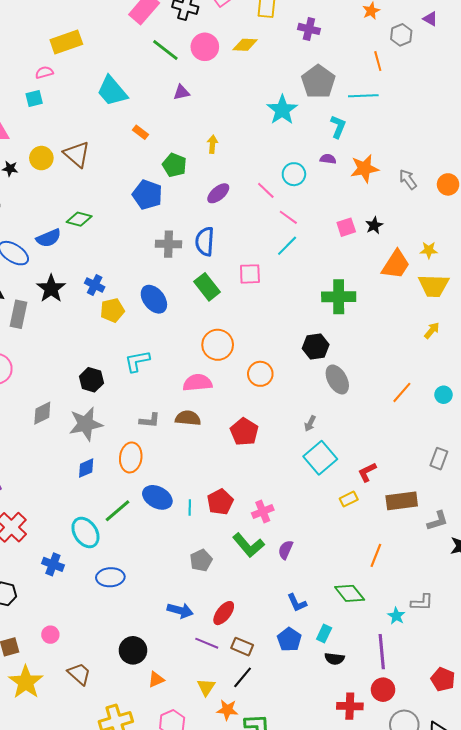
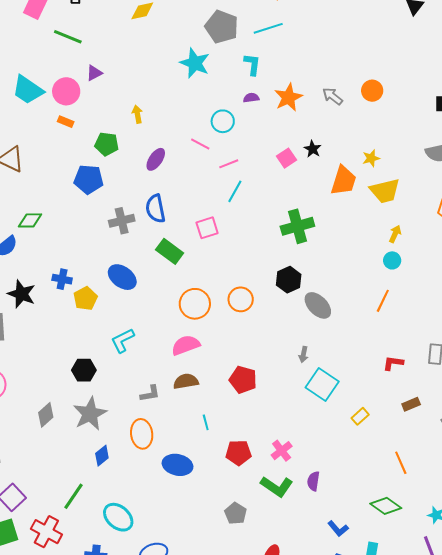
pink circle: (205, 47) -> (66, 91), moved
pink line: (288, 217) -> (229, 164), turned -42
orange circle: (260, 374) -> (241, 299), moved
cyan circle: (444, 395) -> (392, 260), moved
red L-shape: (367, 472) -> (393, 363), moved, turned 50
brown rectangle: (402, 501) -> (411, 404), size x0.6
red pentagon: (220, 502) -> (239, 453), turned -30
cyan line: (190, 507) -> (206, 422), moved
green line: (117, 511) -> (73, 496), moved
orange line: (376, 555) -> (401, 463), turned -30

